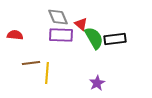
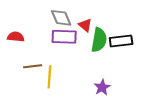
green semicircle: (94, 38) -> (99, 40), turned 40

